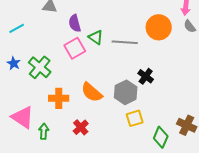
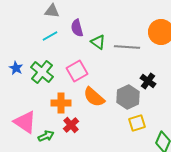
cyan line: (17, 28) -> (50, 36), moved
pink square: (75, 48) -> (77, 71), moved
red cross: (81, 127) -> (71, 125), moved
green arrow: (44, 131) -> (46, 136), turned 63

